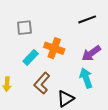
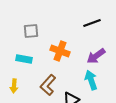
cyan rectangle: (31, 57) -> (24, 59), moved, turned 56

